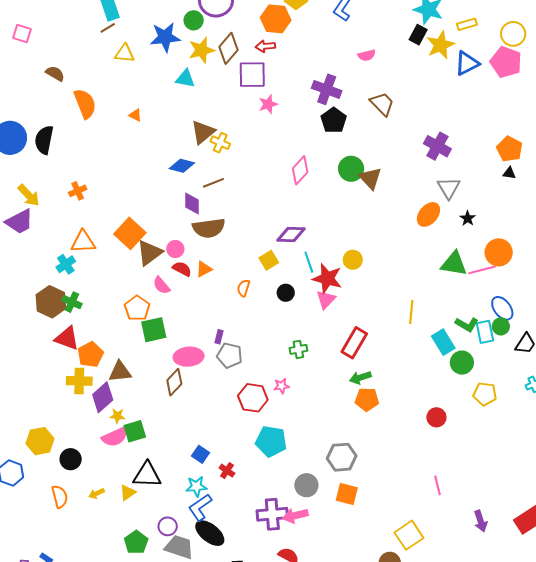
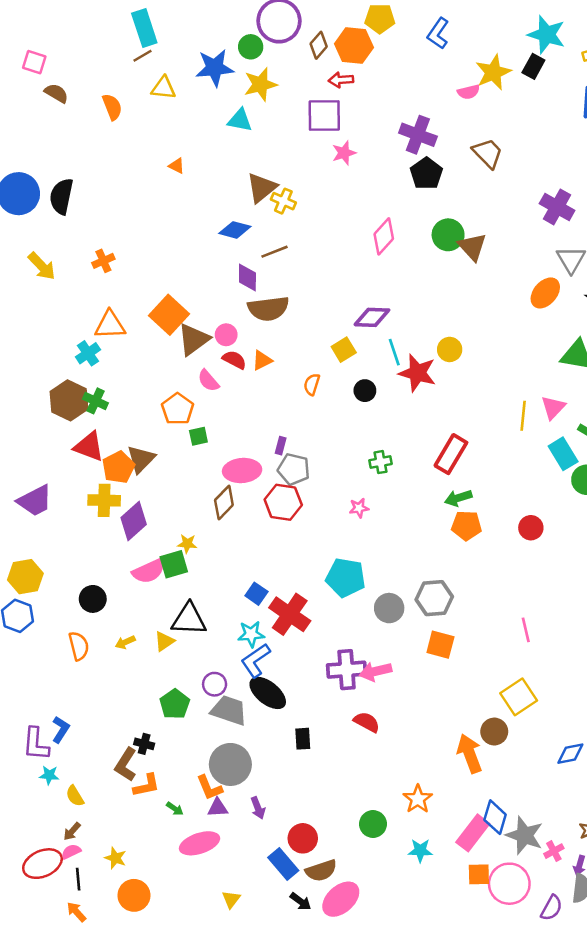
yellow star: (440, 45) -> (493, 72), moved
brown diamond: (228, 48) -> (319, 45), moved, size x0.7
brown semicircle: (55, 73) -> (56, 93), moved
orange semicircle: (85, 104) -> (112, 107), moved, size x0.7
purple trapezoid: (19, 222) -> (35, 501), moved
pink triangle: (326, 300) -> (553, 407), moved
green square: (154, 330) -> (198, 436), size x0.6
brown triangle: (120, 372) -> (141, 459), moved, turned -40
red hexagon: (253, 398) -> (283, 502), moved
yellow star: (117, 416) -> (187, 544), moved
red circle: (436, 417) -> (531, 528), moved
yellow hexagon: (40, 441) -> (25, 577), moved
red cross: (227, 471) -> (290, 614), size x2.0
gray circle: (306, 485) -> (389, 608), moved
pink line: (437, 485) -> (526, 630), moved

